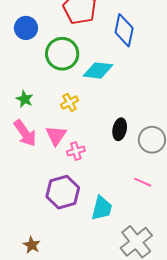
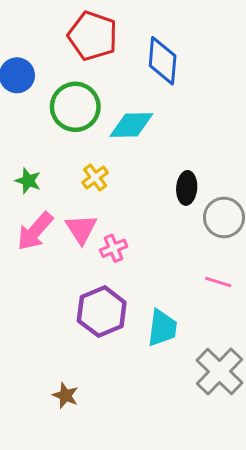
black ellipse: (120, 129) -> (187, 188), moved
pink arrow: (25, 133) -> (35, 231), turned 84

